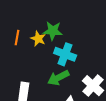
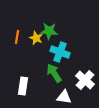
green arrow: (58, 78) -> (54, 73), turned 84

